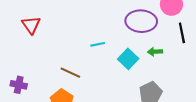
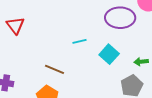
green arrow: (155, 52) -> (141, 62), moved

